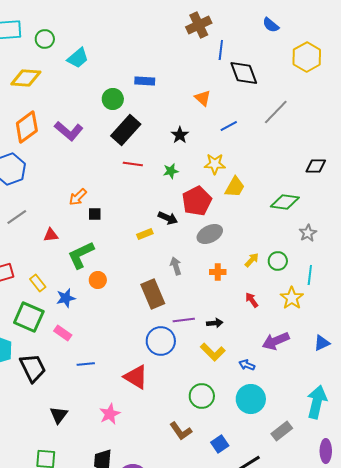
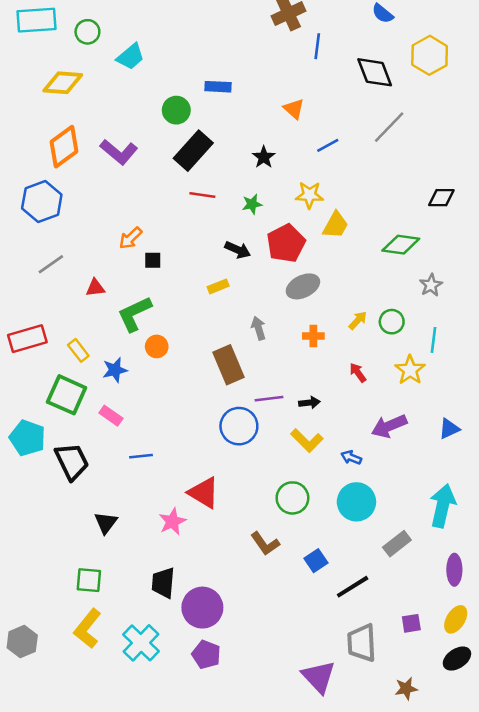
black diamond: (244, 73) -> (375, 72), moved
black arrow: (168, 218) -> (238, 250), moved
red triangle: (136, 377) -> (204, 493), moved

